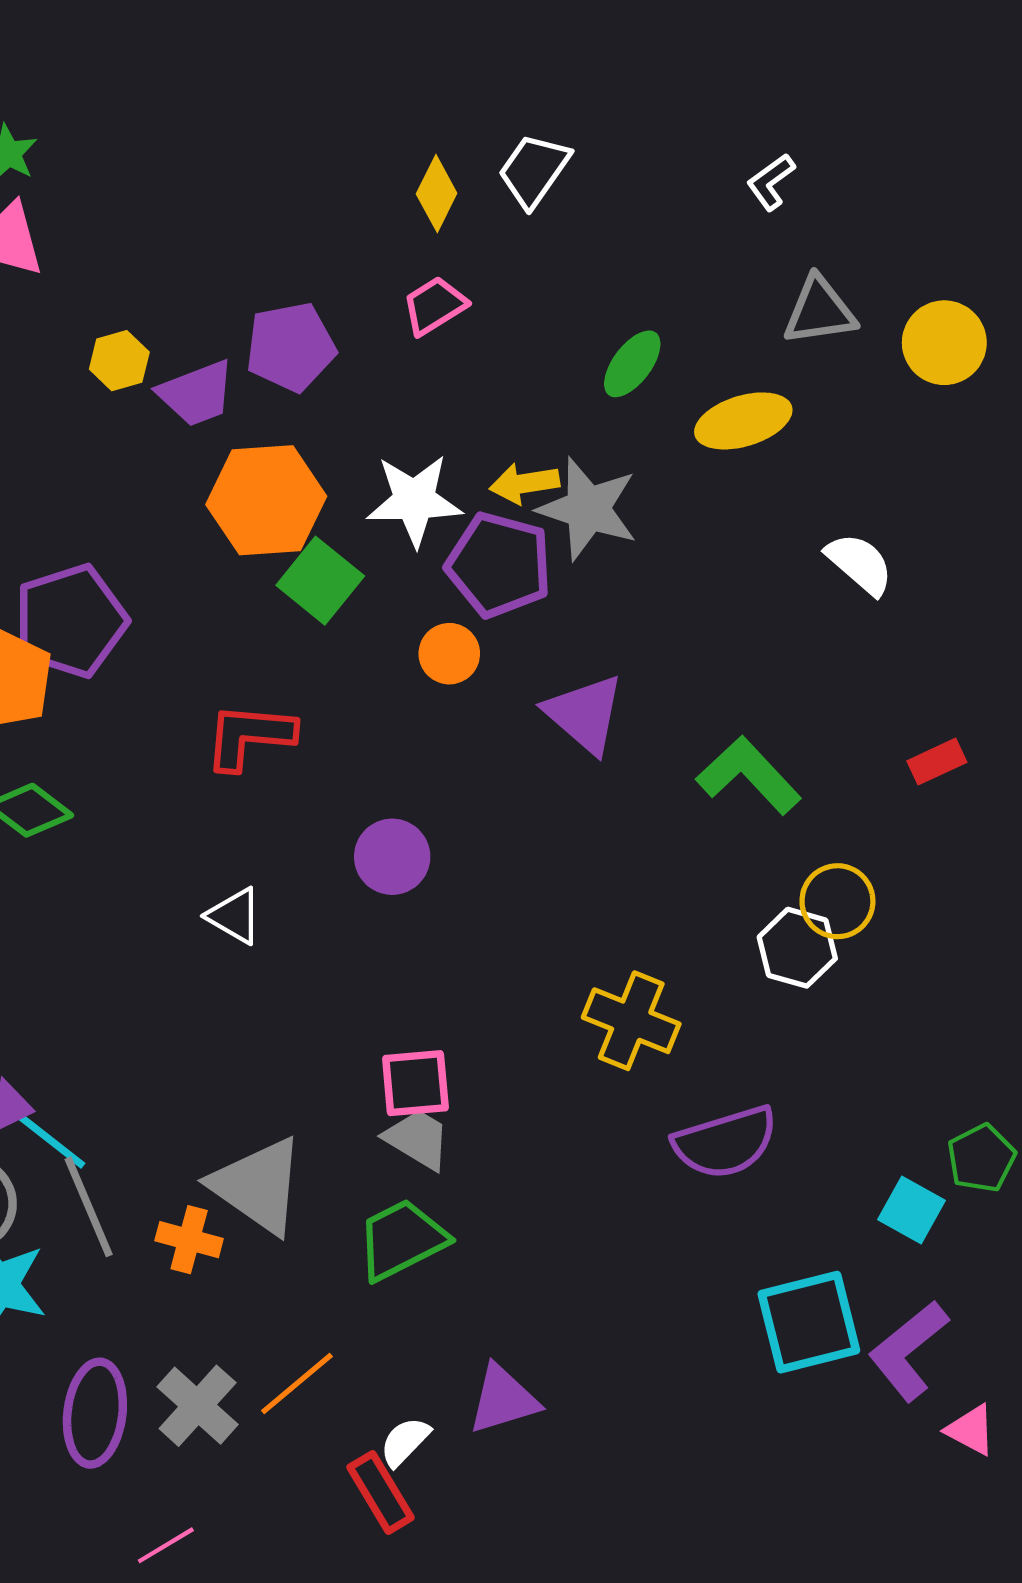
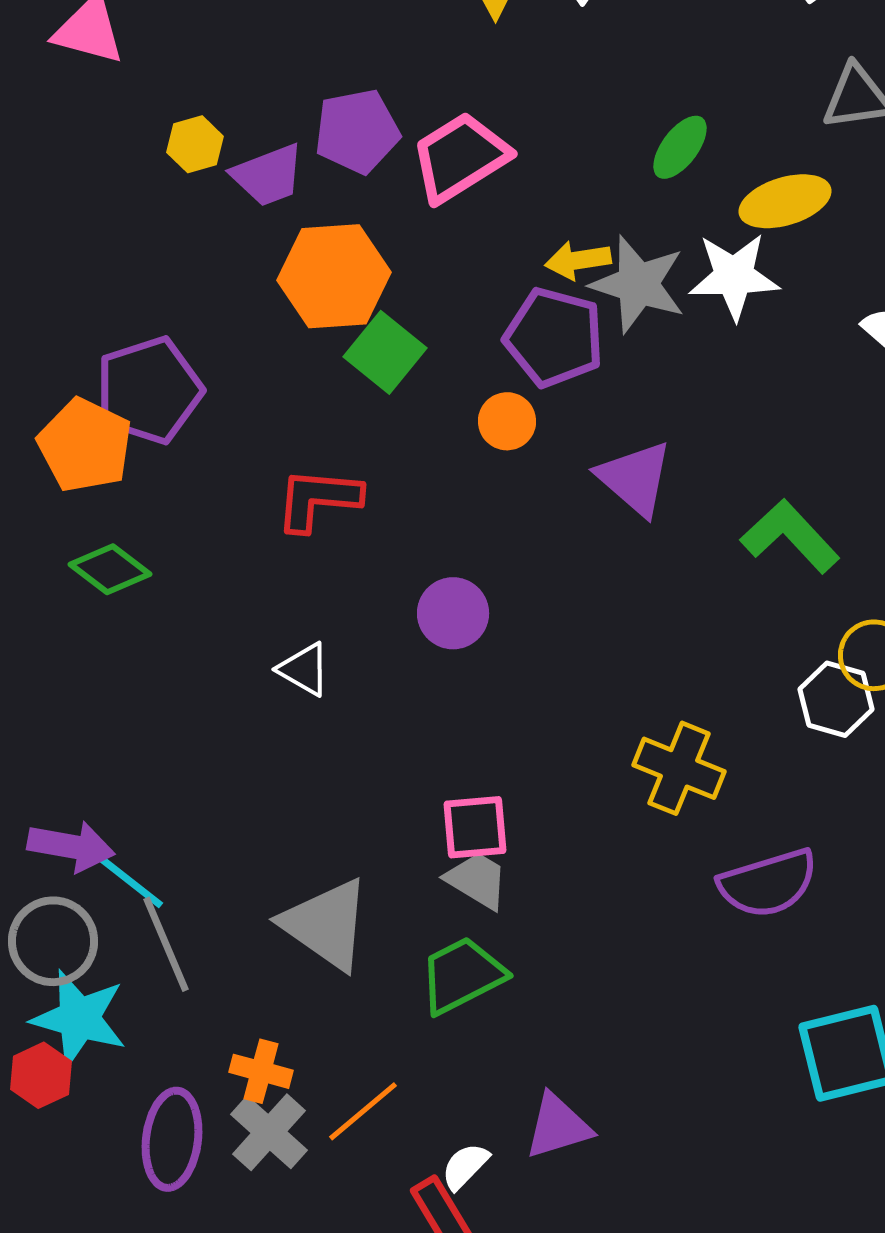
pink trapezoid: (434, 306) -> (460, 157), moved, size x1.6
white star: (414, 500) -> (734, 276), moved
orange cross: (189, 1240) -> (261, 1071), moved

